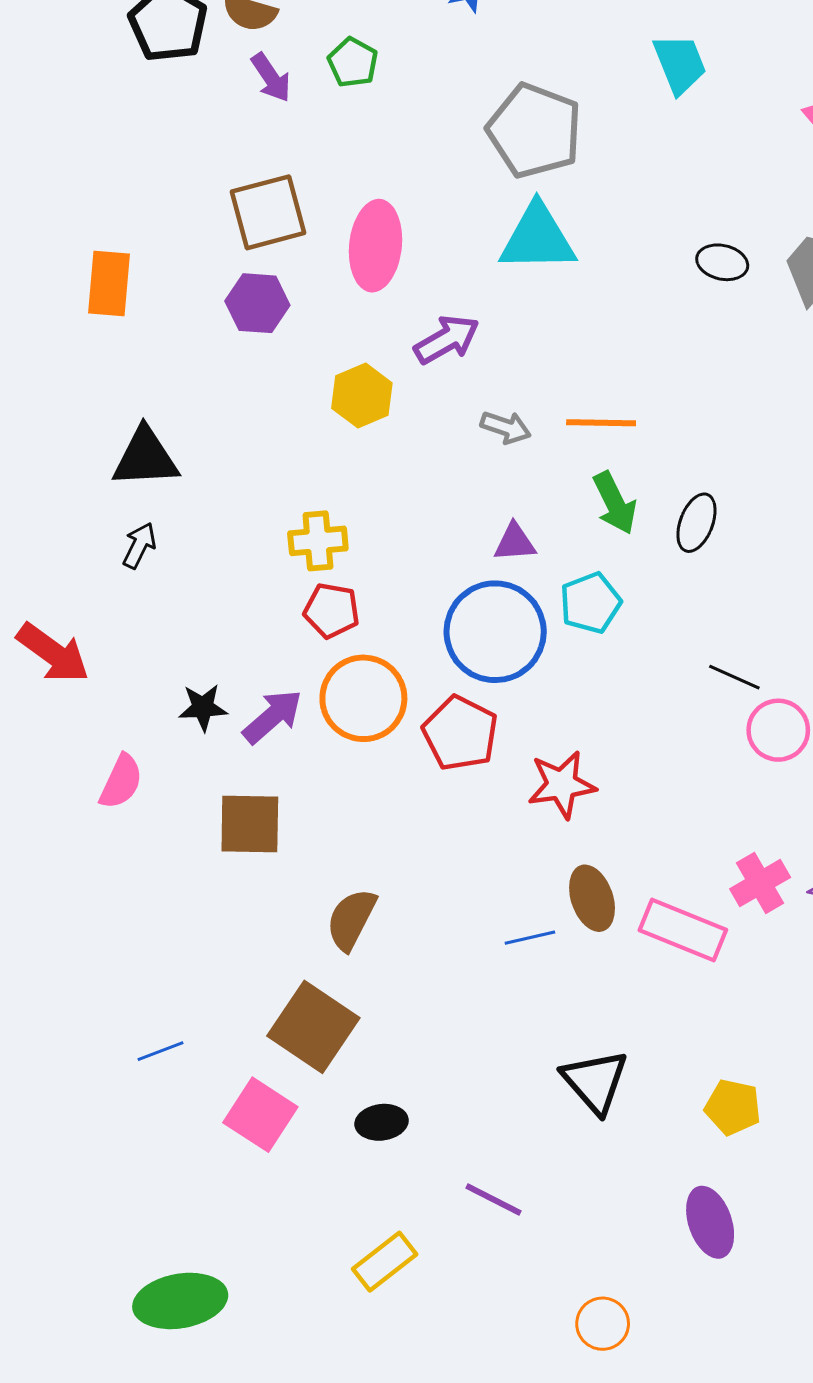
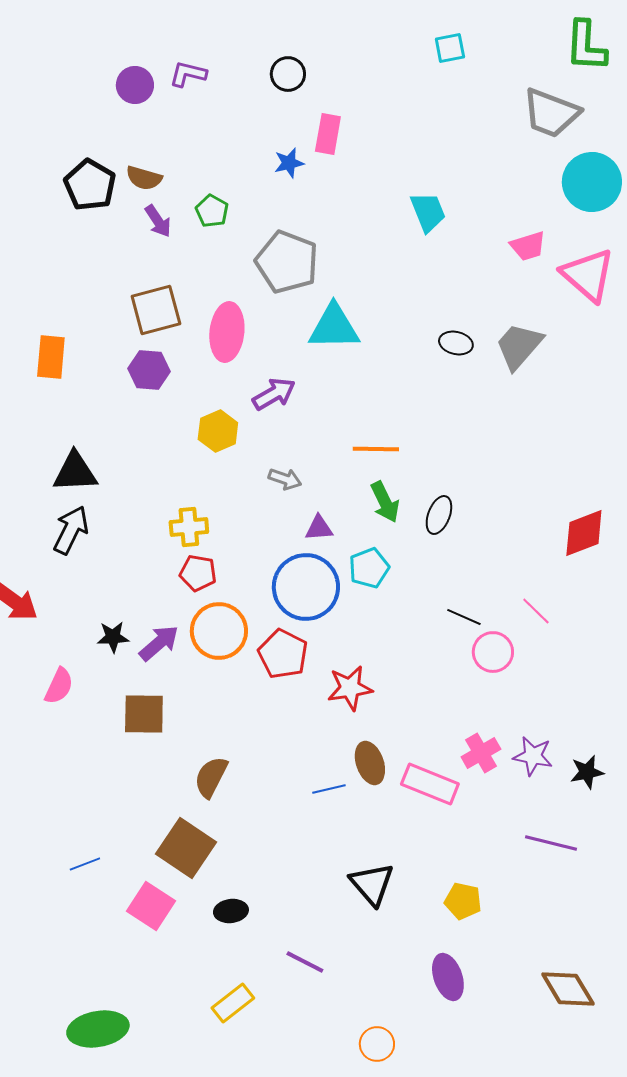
gray pentagon: (534, 131) -> (287, 262), moved
gray arrow: (506, 427) -> (285, 479), moved
black arrow: (139, 545) -> (71, 530), size x1.6

